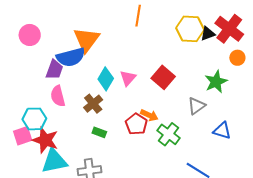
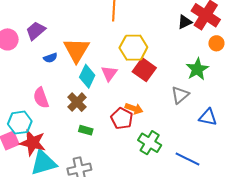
yellow hexagon: (190, 29) -> (133, 48), moved
orange triangle: (86, 40) -> (76, 50), moved
blue semicircle: (71, 57) -> (50, 58), size x0.5
purple trapezoid: (54, 70) -> (36, 31), moved, turned -145
green cross: (169, 134) -> (150, 143), moved

